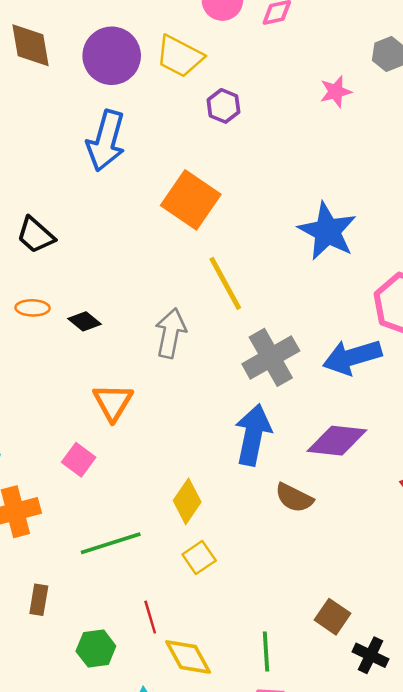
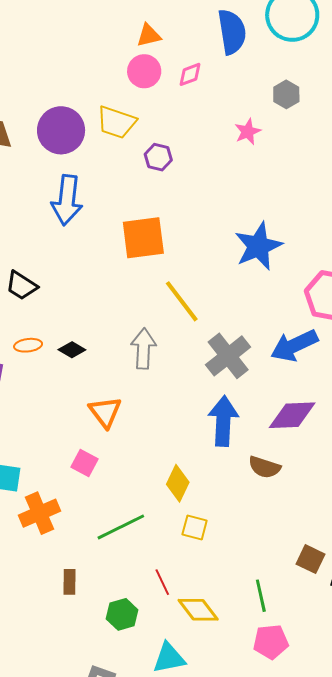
orange square: (191, 200) -> (143, 238), turned -33
blue star: (327, 231) -> (258, 246), turned 30
yellow square: (199, 557) -> (195, 528), turned -32

